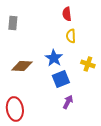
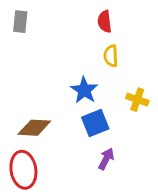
gray rectangle: (13, 23) -> (20, 22), moved
brown diamond: (22, 66) -> (34, 128), moved

